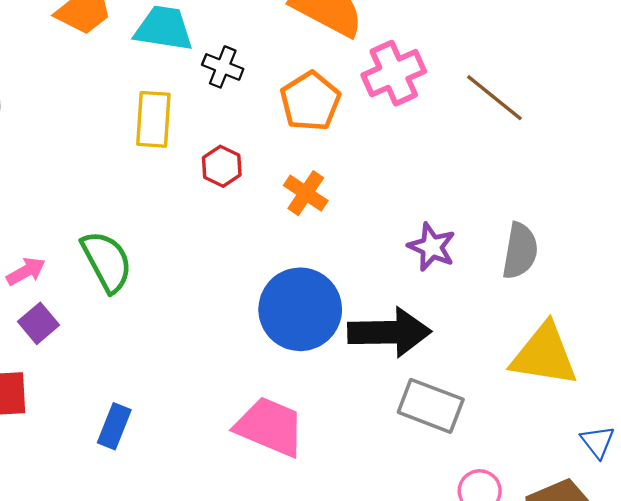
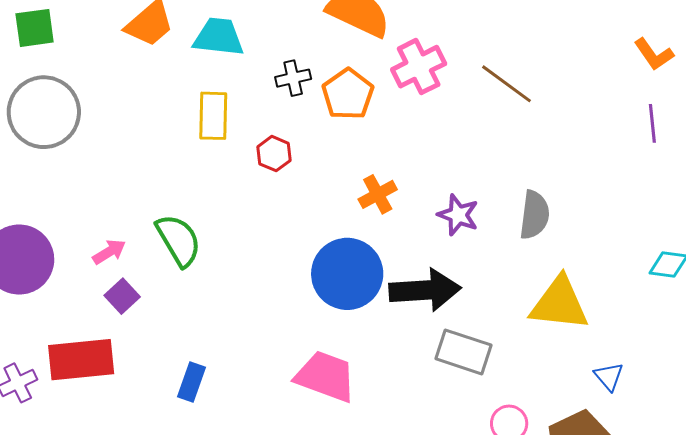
black cross: (223, 67) -> (293, 78), moved, turned -32
orange cross: (306, 193) -> (378, 194), moved, turned 30

